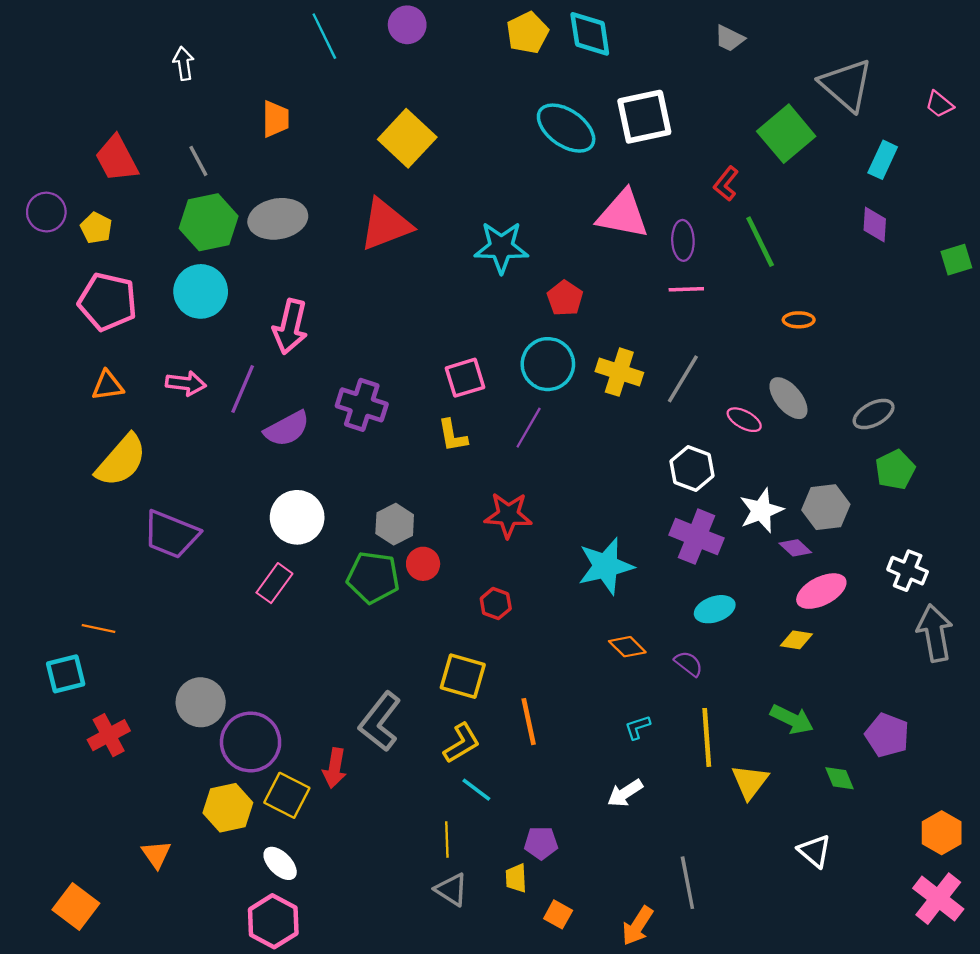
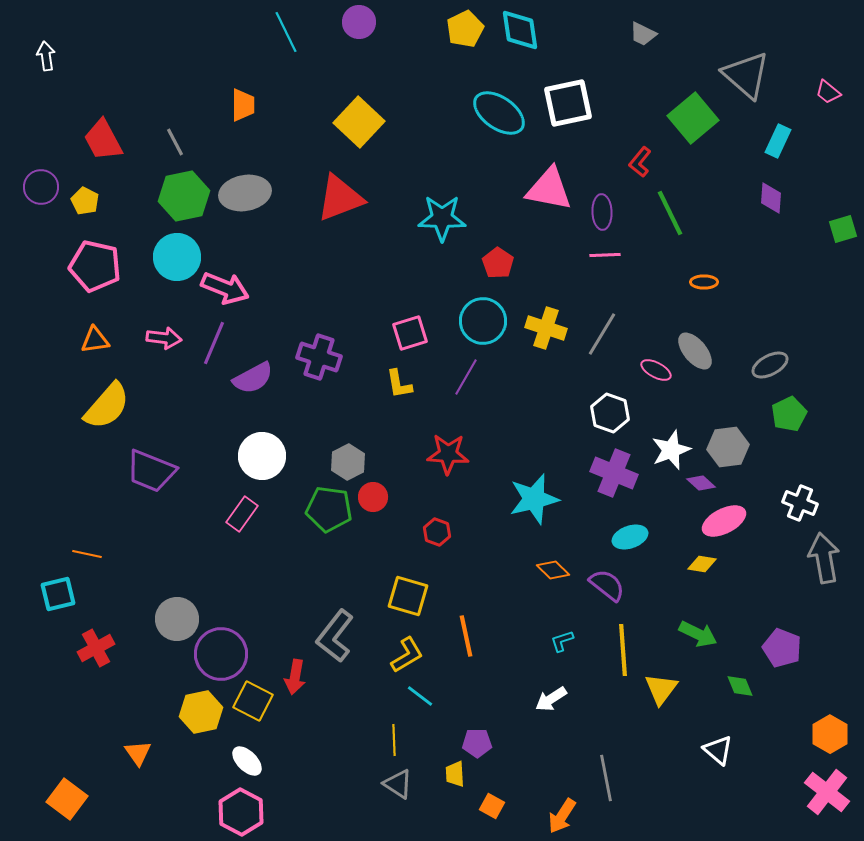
white arrow: (184, 63) -> (46, 56), moved
pink arrow: (290, 327) -> (225, 288), moved, turned -81
purple semicircle: (689, 664) -> (607, 585), size x1.4

